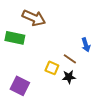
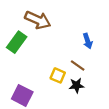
green rectangle: (15, 38) -> (17, 42), turned -66
blue arrow: (86, 45) -> (88, 41), moved

